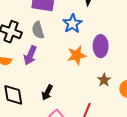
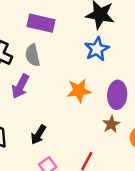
blue star: (72, 24) -> (97, 49), moved
purple ellipse: (101, 46) -> (117, 95), moved

